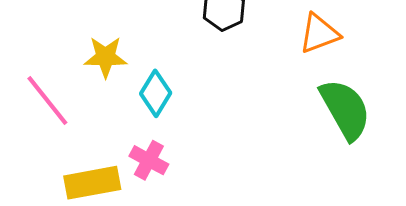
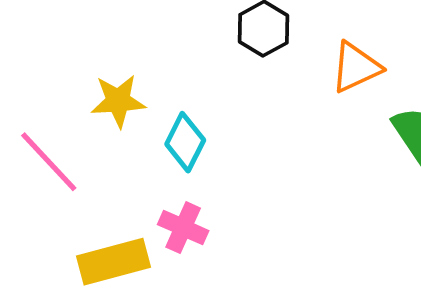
orange triangle: (319, 34) -> (356, 67), moved

